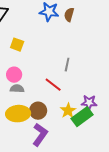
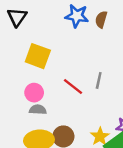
yellow square: (17, 45) -> (38, 56), size x1.5
red line: (53, 85) -> (73, 87), moved

